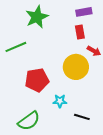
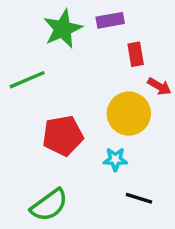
purple rectangle: (84, 12) -> (110, 20), moved
cyan star: (60, 101) -> (115, 159), moved

